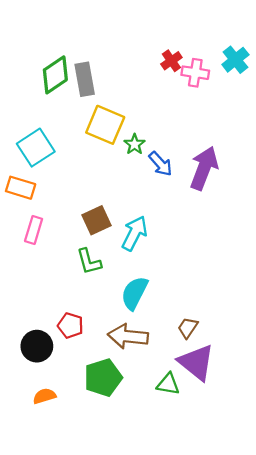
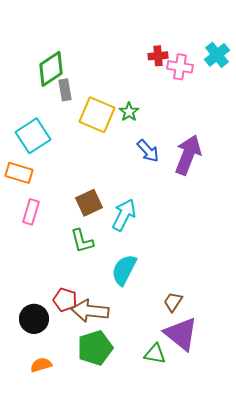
red cross: (171, 61) -> (158, 56), turned 30
gray rectangle: (85, 79) -> (65, 90), moved, size x0.7
green star: (135, 144) -> (129, 112), moved
brown arrow: (128, 336) -> (90, 311), moved

